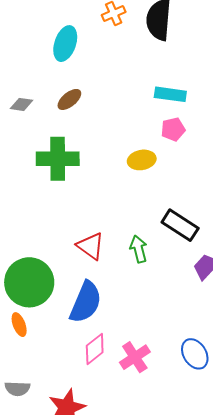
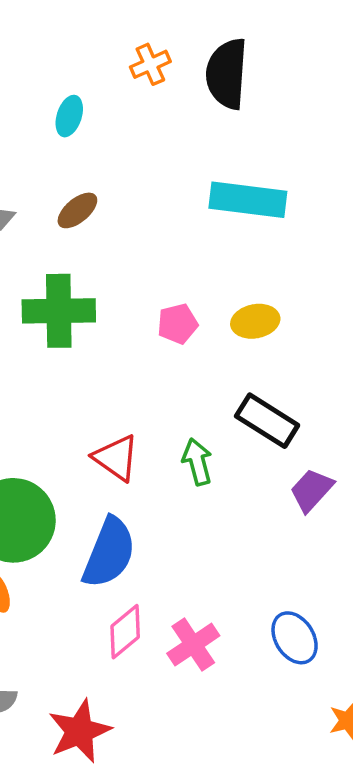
cyan ellipse: (65, 44) -> (69, 116), size x0.7
cyan rectangle: (170, 94) -> (248, 200), size x1.4
pink pentagon: (173, 129) -> (178, 324), moved
yellow ellipse: (142, 160) -> (255, 321), moved

